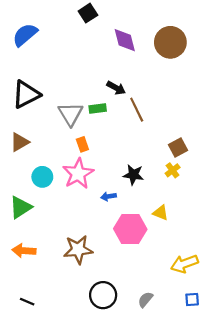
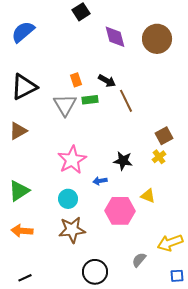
orange rectangle: (82, 144) -> (76, 80), moved
cyan circle: (42, 177) -> (68, 199), moved
gray semicircle: (145, 299) -> (139, 260), moved
black line: (27, 302) -> (25, 278), turned -48

